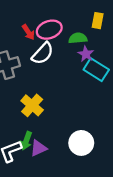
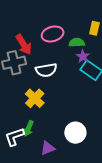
red arrow: (28, 32) -> (24, 45), moved, size x1.5
white semicircle: (43, 53) -> (46, 70), moved, turned 35
purple triangle: (38, 148) -> (48, 148), moved

